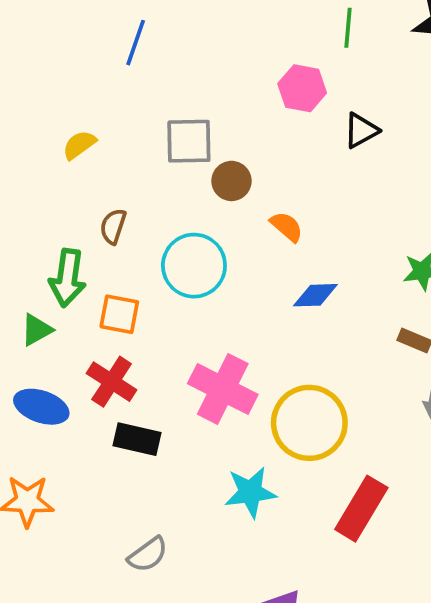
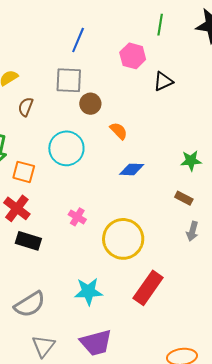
blue line: (136, 43) -> (78, 40), moved
brown semicircle: (113, 226) -> (26, 107), moved
pink cross: (223, 389) -> (77, 217), size x0.5
cyan star: (250, 492) -> (88, 292), moved
gray semicircle: (148, 555) -> (30, 304), size x1.4

